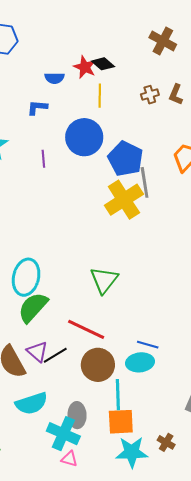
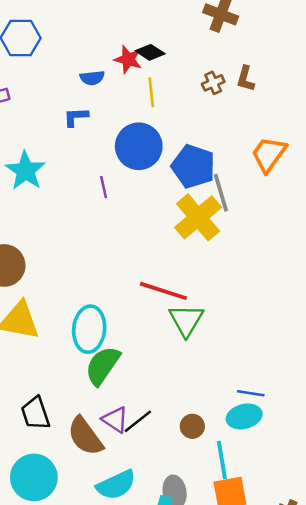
purple line: (43, 159) -> (104, 187), moved
red line: (86, 329) -> (163, 291), moved
brown circle: (98, 365) -> (192, 426), size x0.6

